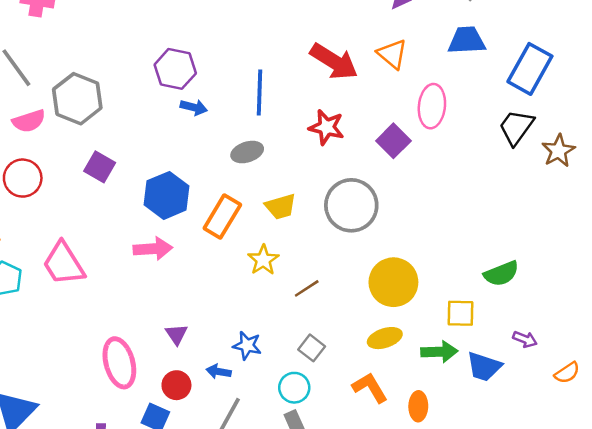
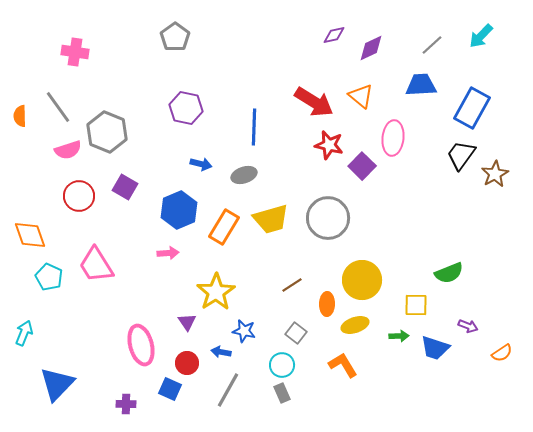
blue arrow: (194, 107) -> (201, 164), moved
red star: (327, 127) -> (329, 145), moved
red circle: (23, 178) -> (79, 196), moved
yellow trapezoid: (281, 207) -> (271, 219), size x1.4
pink arrow: (153, 249) -> (168, 253), size x0.7
yellow star: (263, 260) -> (216, 292), moved, size x1.5
green arrow: (439, 352) -> (399, 336), size x0.7
orange ellipse: (418, 406) -> (327, 304), moved

